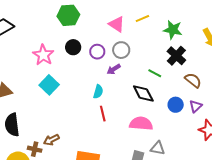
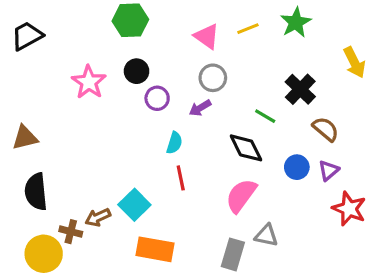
green star: (173, 30) -> (296, 22), moved, turned 30
purple circle: (97, 52) -> (157, 98), moved
cyan square: (49, 85) -> (134, 205), moved
pink semicircle: (141, 124) -> (241, 196), turned -60

